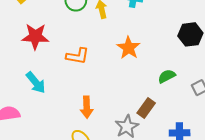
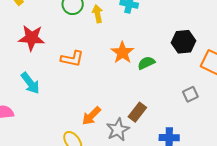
green semicircle: (167, 76) -> (146, 63), moved
orange arrow: (87, 107) -> (91, 116), moved, turned 45

